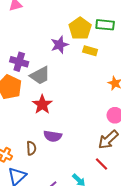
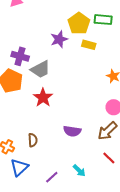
purple semicircle: (53, 136) -> (72, 131), moved
red line: (102, 164) -> (109, 158), moved

